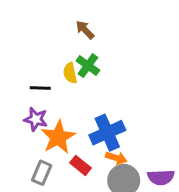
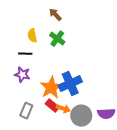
yellow semicircle: (70, 73) -> (32, 36), moved
orange star: (58, 137) -> (51, 88), moved
orange arrow: (116, 158) -> (63, 109), moved

